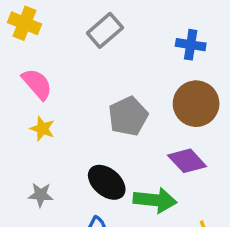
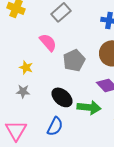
pink semicircle: (37, 84) -> (48, 42), moved
gray star: (41, 195) -> (23, 91), moved

